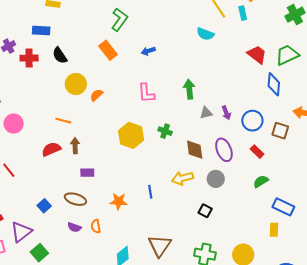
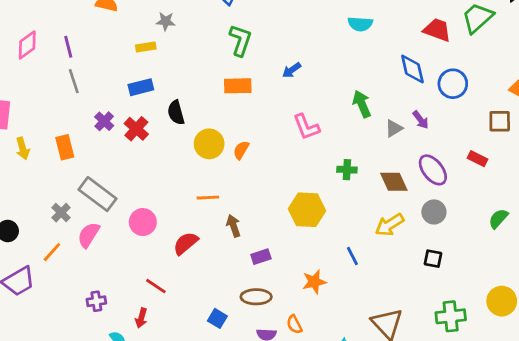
orange rectangle: (108, 50) -> (238, 86), turned -36
black semicircle: (60, 55) -> (176, 113), turned 36
red cross: (29, 58) -> (136, 129), turned -30
blue diamond: (274, 84) -> (412, 69), moved
blue circle: (252, 121) -> (453, 84), moved
yellow hexagon: (131, 135) -> (307, 210), moved
red semicircle: (51, 149) -> (186, 243), moved
green semicircle: (261, 181) -> (498, 219), moved

